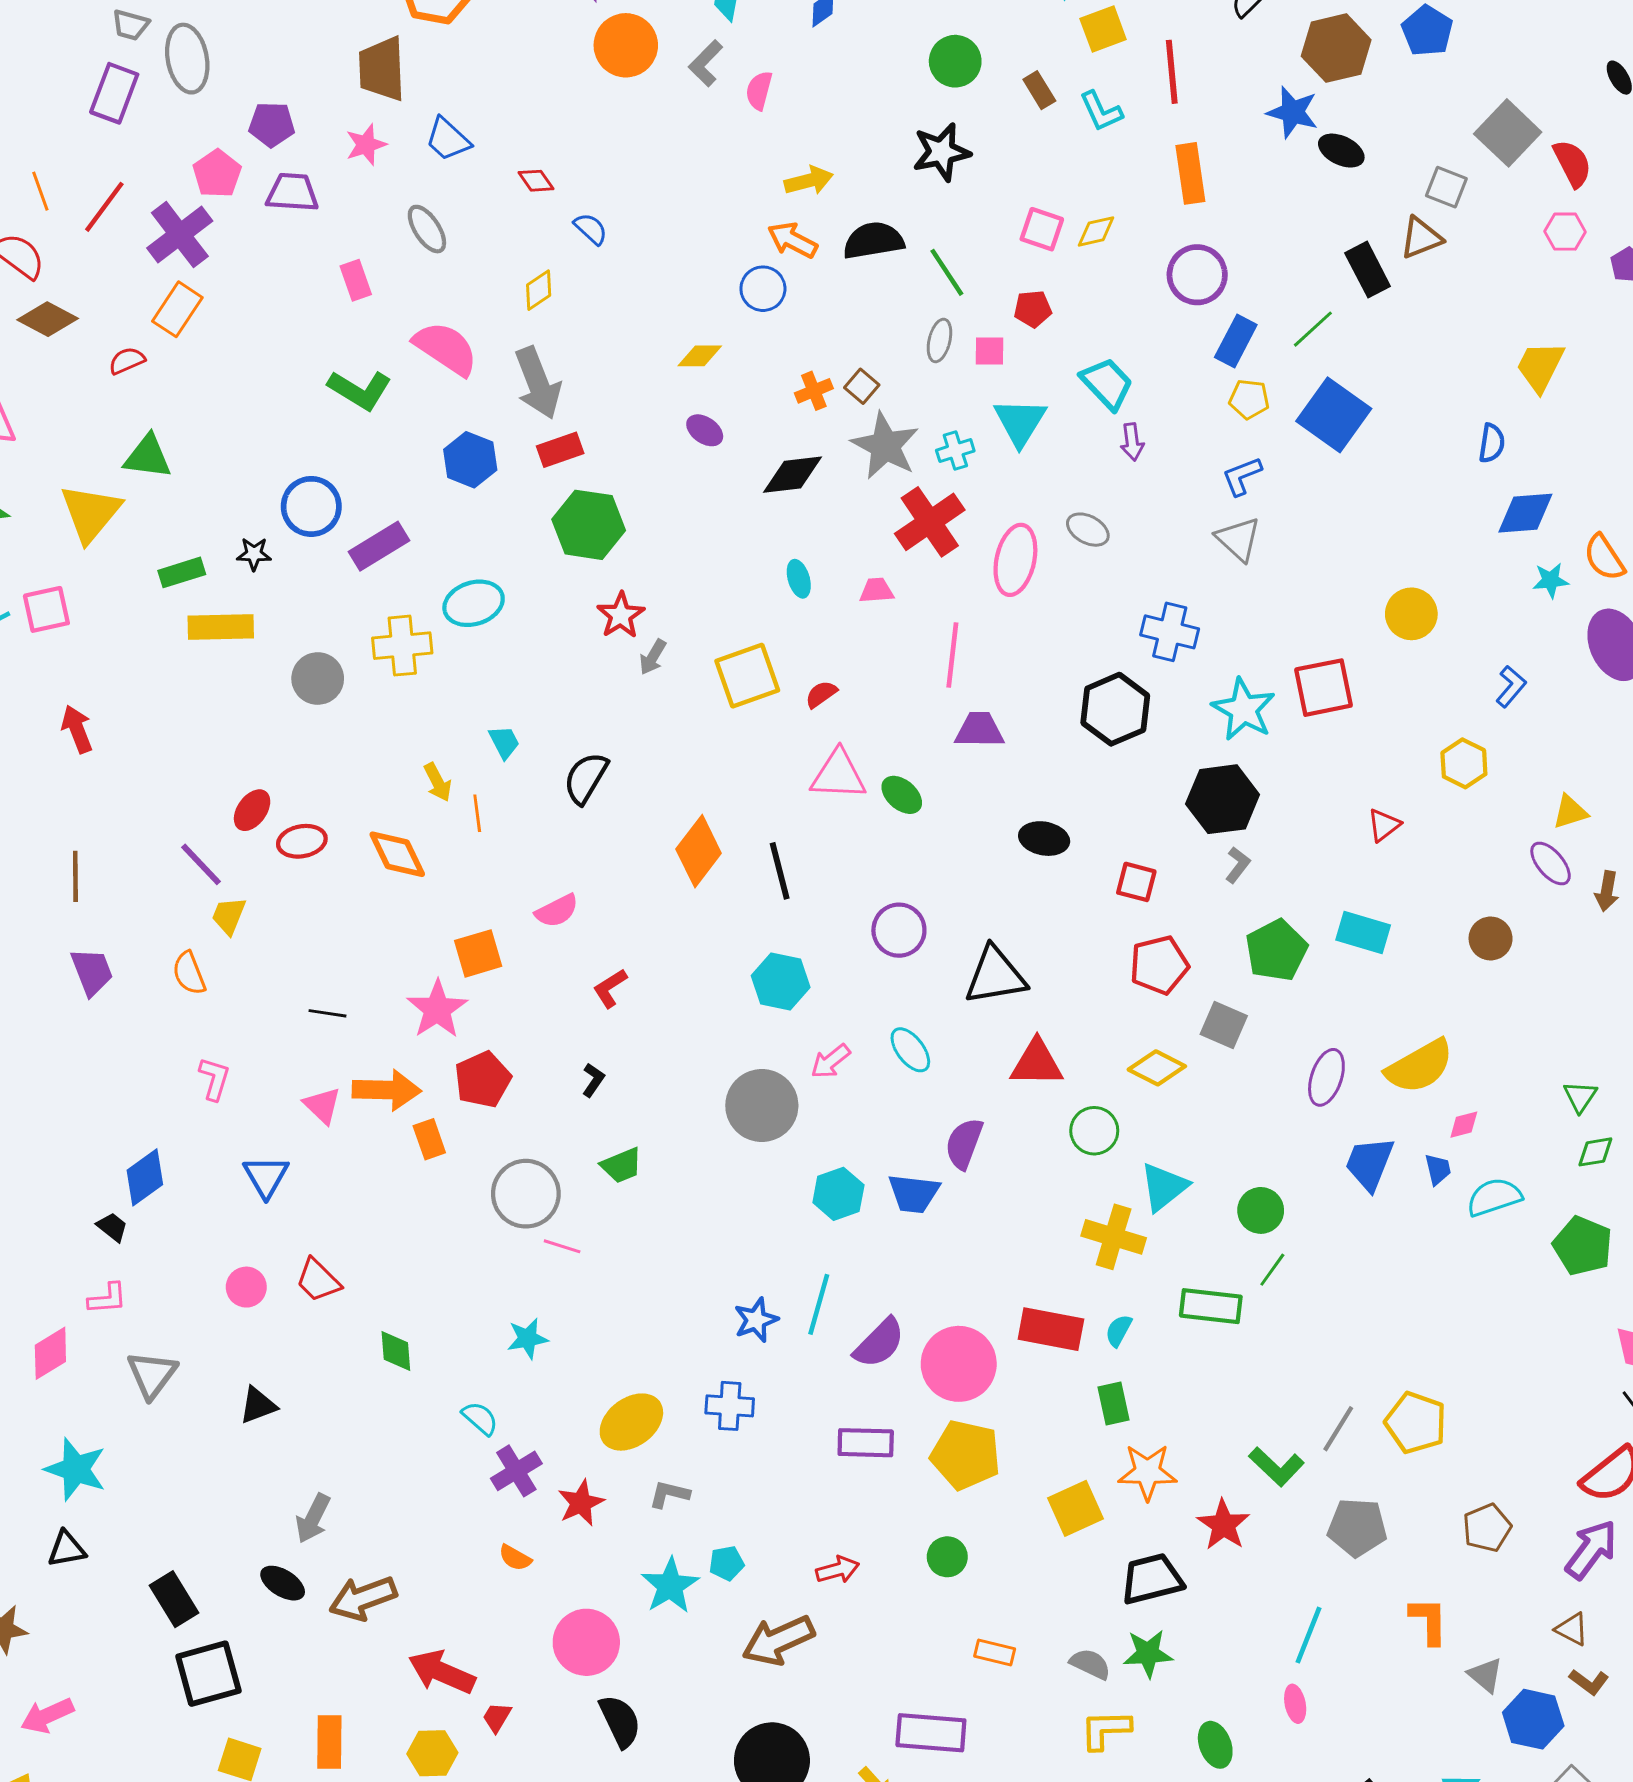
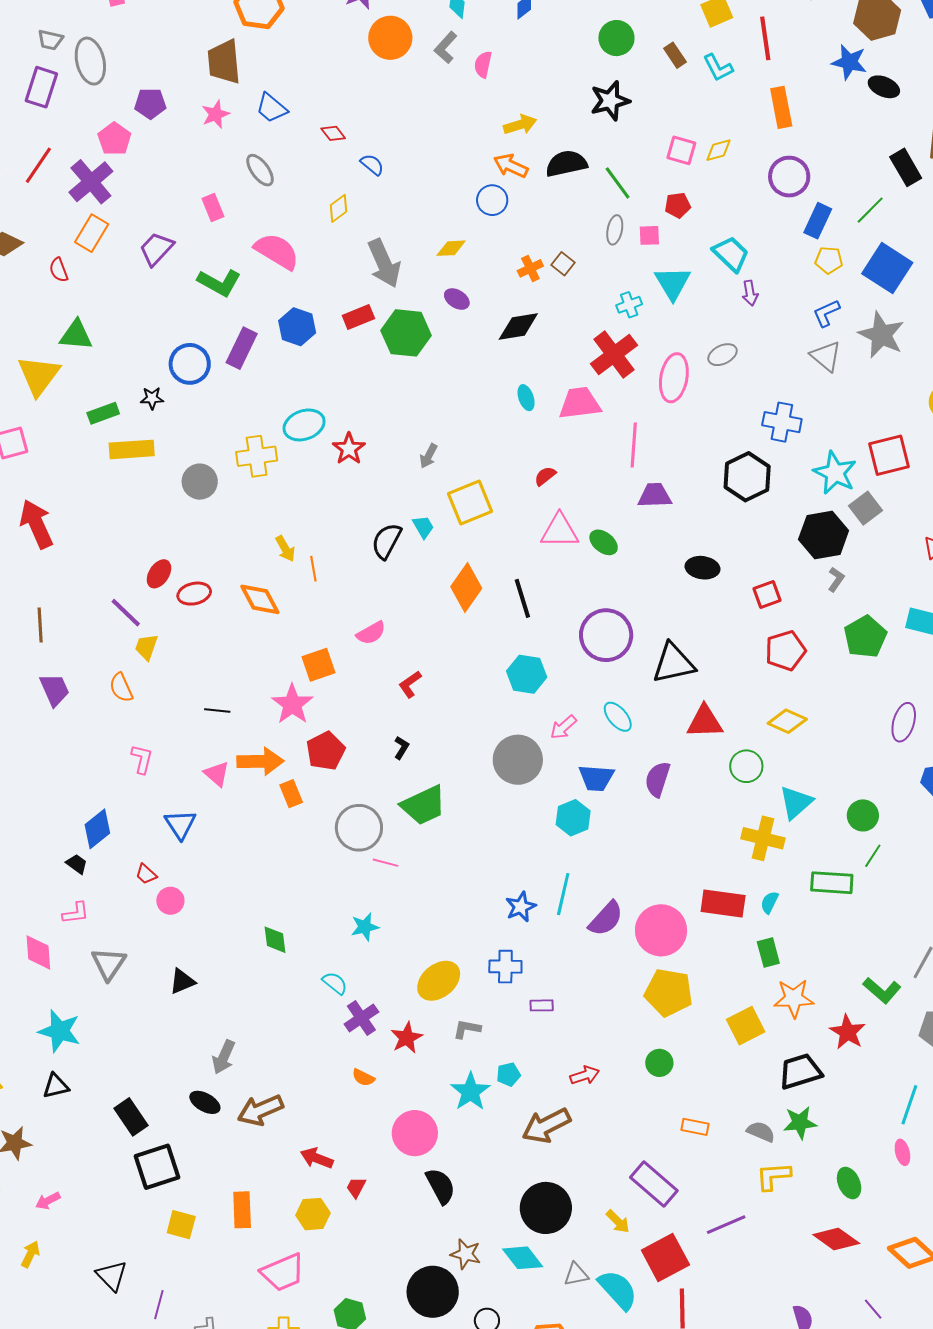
purple trapezoid: (292, 192) -> (156, 249), moved, turned -48
red semicircle: (127, 361) -> (59, 270), turned -85
gray arrow: (538, 383) -> (384, 263), moved
gray star: (885, 446) -> (881, 335), moved
green hexagon: (589, 525) -> (406, 333), moved
gray ellipse: (1088, 530) -> (723, 355), turned -52
purple rectangle: (379, 546) -> (242, 348), moved, turned -30
pink trapezoid: (877, 591) -> (580, 403), size x1.8
red star: (621, 615) -> (349, 449), moved
yellow square: (747, 676) -> (470, 502), moved
red arrow: (77, 729) -> (36, 524), size x1.5
cyan trapezoid: (504, 742) -> (423, 527), moved
red square: (1136, 882) -> (767, 594), turned -32
purple circle: (899, 930) -> (606, 635), size x1.4
gray square: (1224, 1025) -> (865, 508), moved, turned 32
green trapezoid: (622, 1165) -> (424, 805), size x1.6
blue trapezoid: (914, 1193) -> (596, 778), moved
red trapezoid: (318, 1280) -> (146, 874), moved, size x0.7
pink diamond: (50, 1353) -> (38, 952), turned -60
purple rectangle: (866, 1443) -> (542, 1005), moved, size x0.6
red arrow: (442, 1672) -> (317, 1158), size x0.7
pink arrow: (47, 1716) -> (48, 1201), size x0.7
purple rectangle: (931, 1733) -> (654, 1184), turned 39

